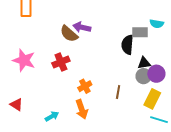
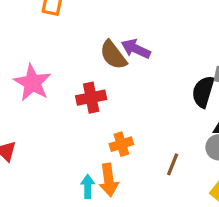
cyan arrow: (52, 116) -> (88, 186), moved, turned -72

